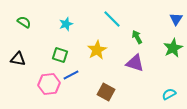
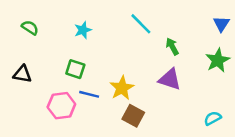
yellow star: (97, 50) -> (122, 88), moved
blue line: (71, 75) -> (89, 94), turned 42

